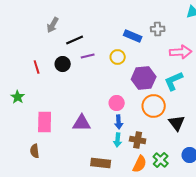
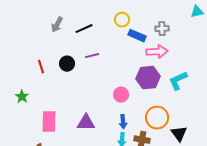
black line: (75, 40) -> (84, 29), moved
pink arrow: (181, 52) -> (157, 52), moved
yellow circle: (118, 57) -> (122, 20), moved
pink circle: (117, 103) -> (121, 95), moved
orange circle: (154, 106) -> (157, 118), moved
black triangle: (177, 123) -> (179, 134), moved

